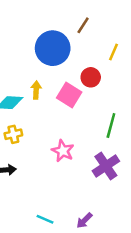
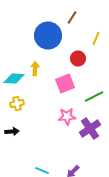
pink square: (69, 95) -> (65, 84), moved, turned 36
green line: (111, 125) -> (94, 96), turned 48
pink star: (63, 151) -> (67, 116), moved, turned -30

